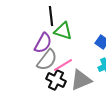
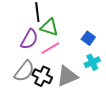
gray semicircle: (47, 60) -> (24, 71), moved
pink line: (63, 65) -> (50, 48), moved

